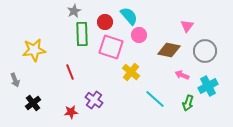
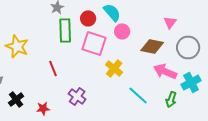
yellow star: (34, 50) -> (17, 46), turned 30
pink arrow: (182, 75) -> (165, 72), size x1.6
red star: (71, 112) -> (43, 109), moved

